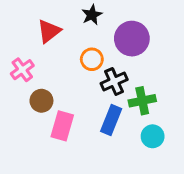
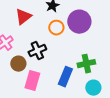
orange circle: (92, 59) -> (56, 28), moved
black cross: (114, 81) -> (37, 51), moved

